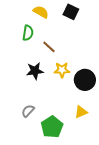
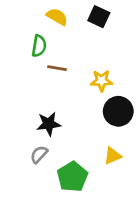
brown line: (49, 47) -> (57, 68), moved, turned -32
yellow star: (62, 70) -> (102, 81), moved
black star: (35, 71) -> (49, 124), moved

